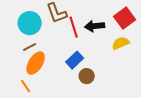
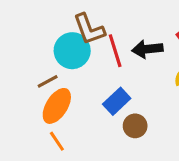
cyan circle: (30, 23) -> (72, 51), moved
orange line: (26, 86) -> (57, 141), moved

